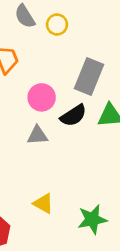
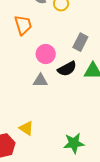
gray rectangle: (89, 77) -> (80, 42), size x0.7
yellow triangle: (43, 203) -> (26, 128), moved

